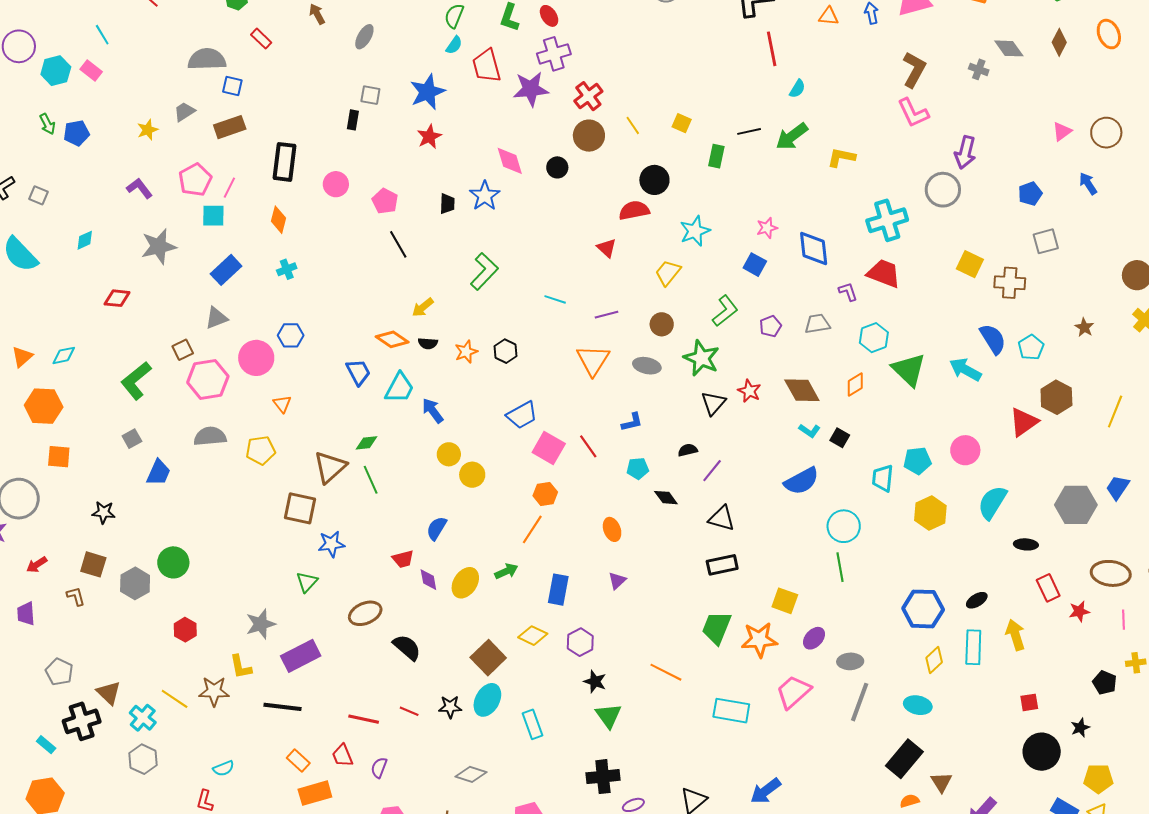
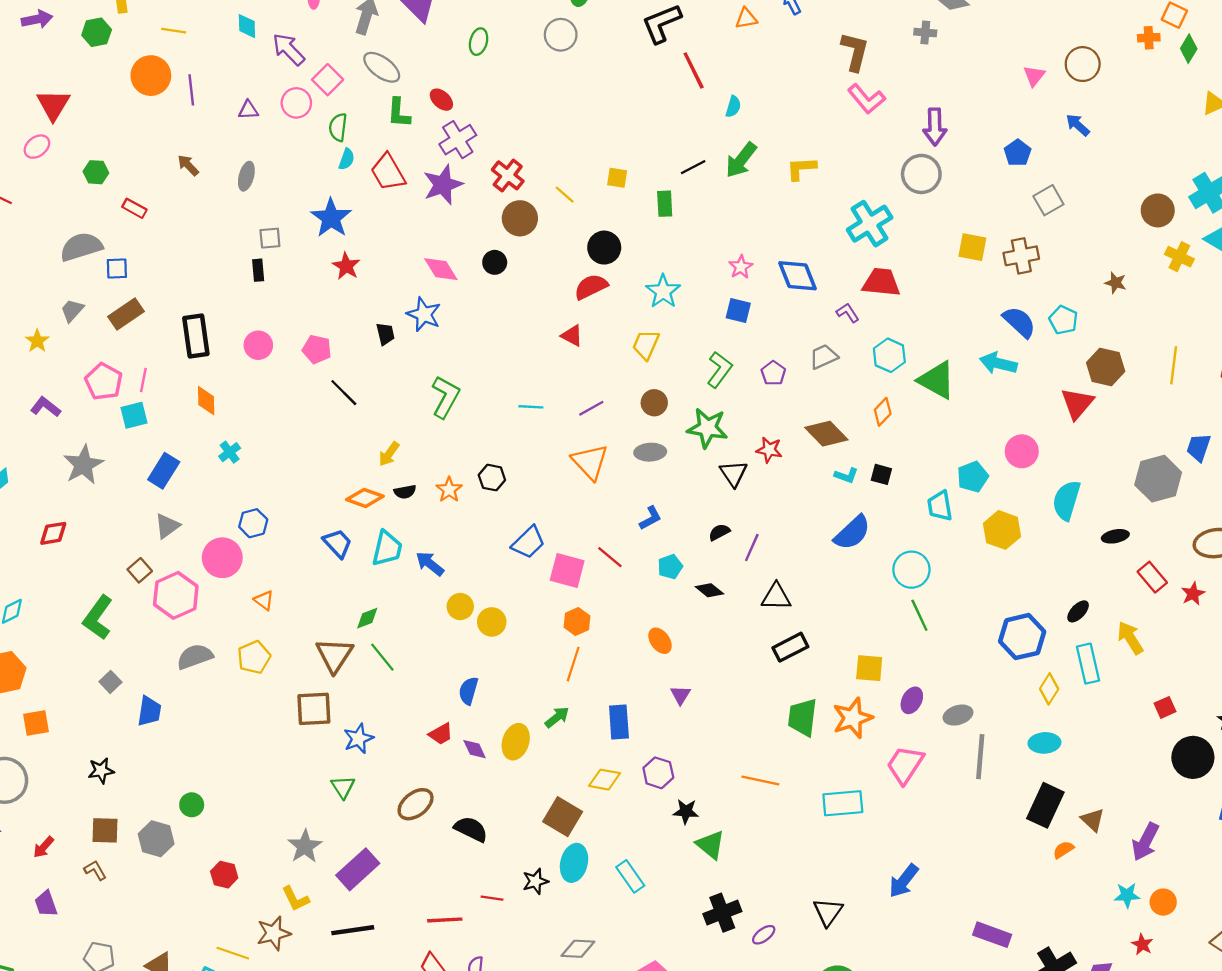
green circle: (173, 562) -> (192, 805), size x0.7

